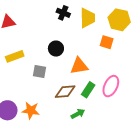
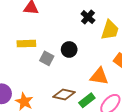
orange triangle: (79, 66) -> (99, 76), moved
gray square: (40, 72) -> (47, 58), moved

